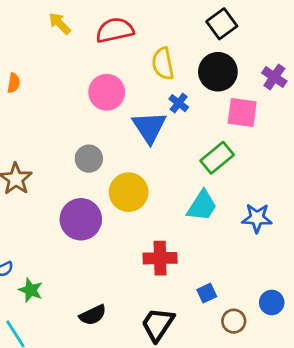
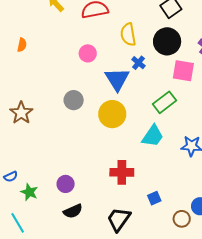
pink circle: (107, 92) -> (88, 53), size x0.7
yellow circle: (129, 192) -> (112, 114), moved
purple circle: (81, 219) -> (66, 184), moved, size x0.6
brown circle: (234, 321) -> (182, 219), moved

